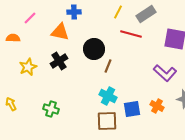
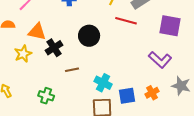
orange triangle: (60, 32) -> (37, 32), moved
brown line: (108, 66) -> (72, 70), moved, turned 56
orange cross: (157, 106) -> (152, 93), turned 32

